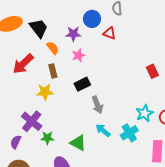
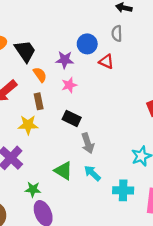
black rectangle: (82, 84) -> (72, 118), turned 49
cyan cross: (129, 133) -> (123, 190), moved, turned 30
green star: (47, 138) -> (33, 189), moved
green triangle: (78, 143) -> (63, 171), moved

